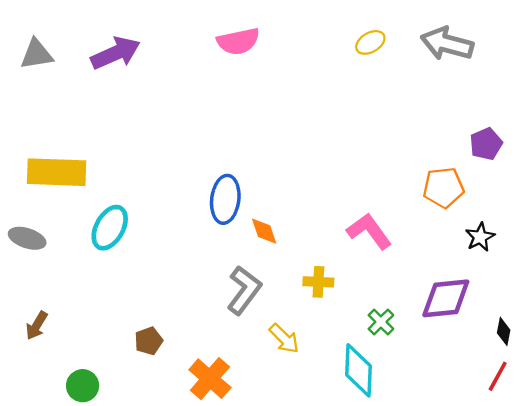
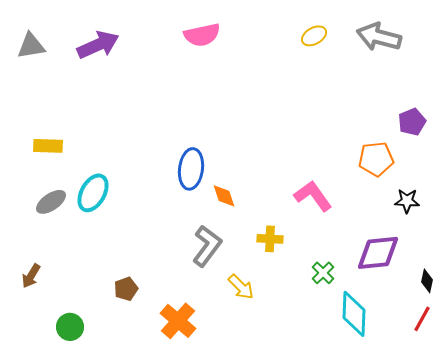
yellow rectangle: (57, 172) -> (48, 146), size x0.6
black star: (480, 237) -> (407, 201), turned 30
gray ellipse: (27, 238) -> (51, 202), moved, turned -52
cyan diamond: (359, 370) -> (354, 314), moved

